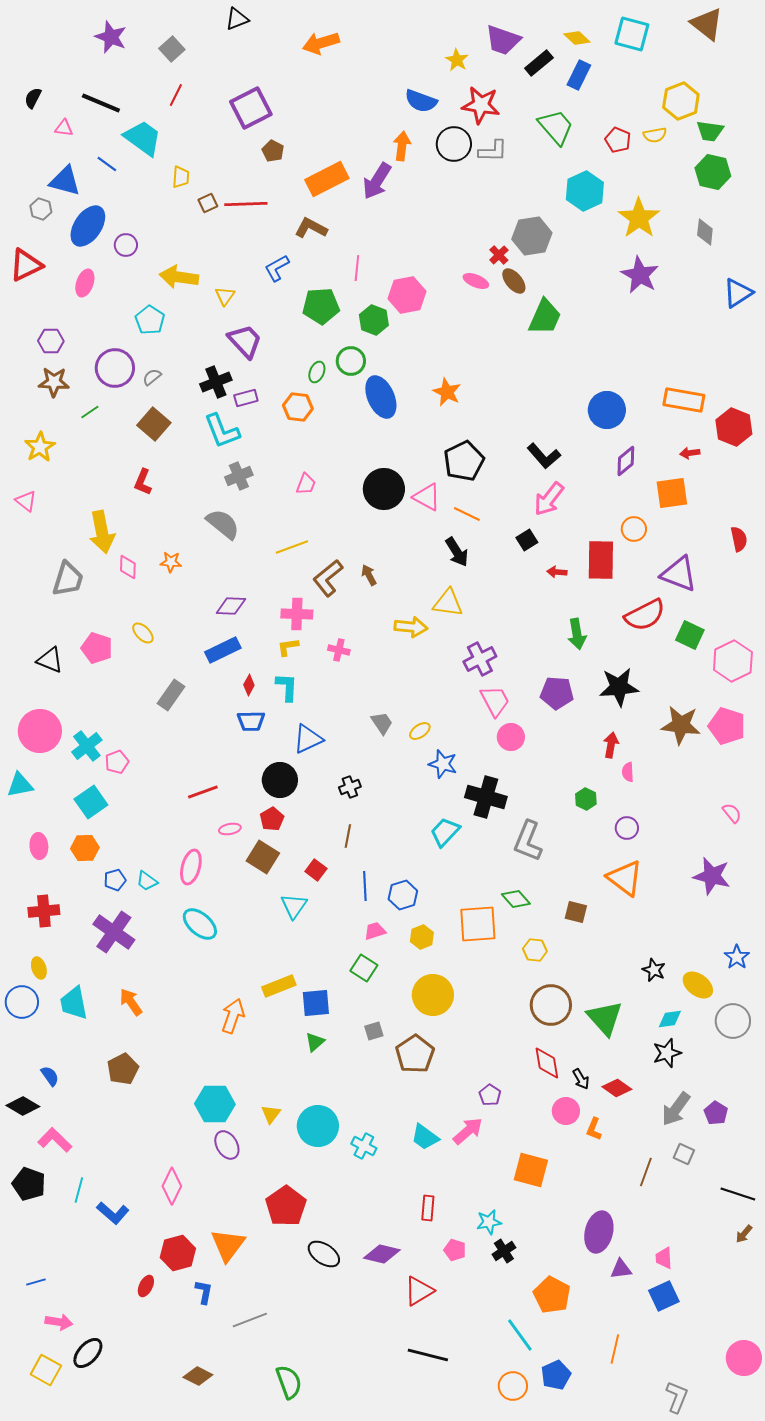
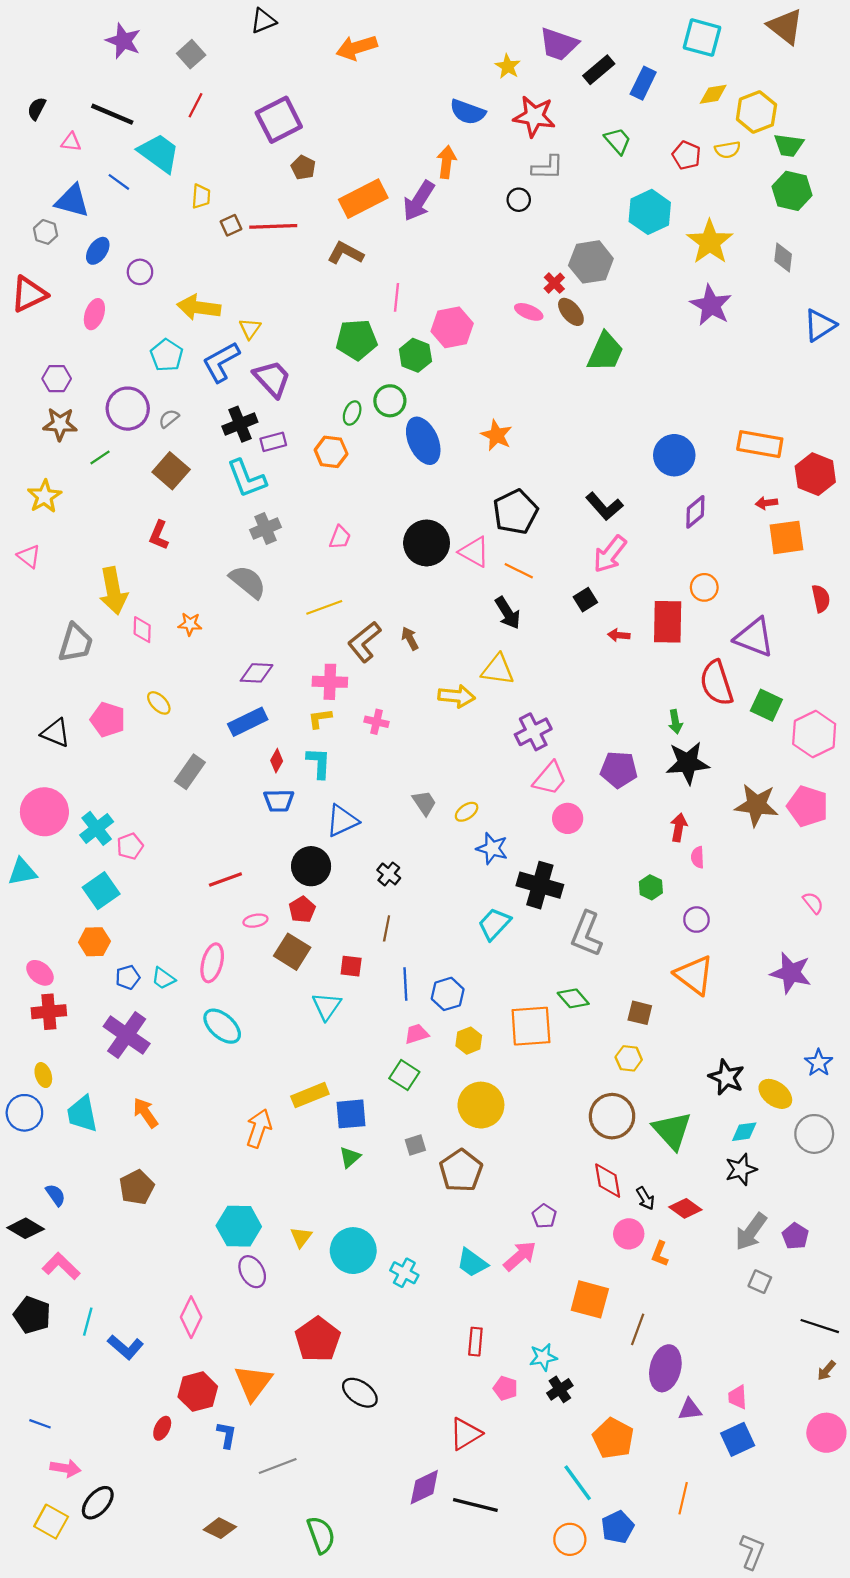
yellow diamond: (577, 38) -> (713, 94), moved, turned -52
green trapezoid: (556, 127) -> (618, 141), size x0.7
black circle: (454, 144) -> (519, 200), moved, size x0.6
blue ellipse: (88, 226) -> (98, 251), size x0.6
blue L-shape: (277, 268) -> (221, 362), moved, size x1.4
orange square: (672, 493) -> (786, 537), moved
red semicircle: (645, 615) -> (716, 683), turned 99
green arrow: (577, 634) -> (675, 722), moved, size x0.7
pink trapezoid: (495, 701) -> (550, 778), turned 68
black cross: (350, 787) -> (389, 874), turned -30
pink ellipse: (39, 846) -> (40, 973), moved, turned -45
red square: (316, 870) -> (351, 966), turned -30
yellow hexagon: (535, 950) -> (629, 1058), moved
black star: (654, 970) -> (726, 1077), size x1.4
brown line: (646, 1172) -> (638, 1329), moved
purple diamond: (382, 1254) -> (424, 1487), moved, turned -39
blue line: (36, 1282) -> (40, 1424), turned 36
pink circle: (744, 1358) -> (826, 1433), moved

